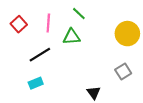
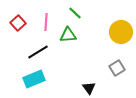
cyan rectangle: (36, 83) -> (34, 79), size x1.5

